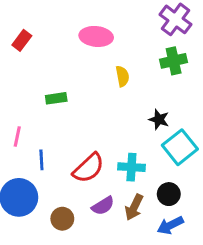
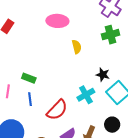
green rectangle: (56, 98) -> (29, 78), moved, turned 32
blue line: (41, 160) -> (30, 99), moved
cyan cross: (131, 167) -> (86, 95), moved, turned -30

